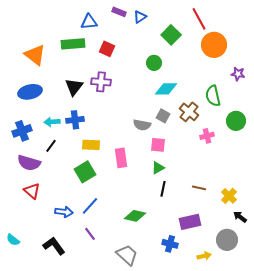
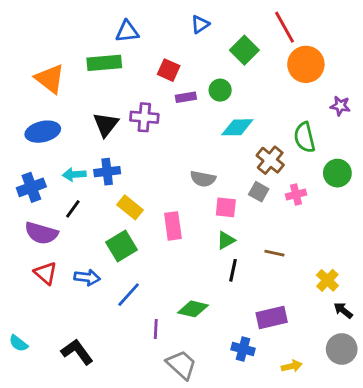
purple rectangle: (119, 12) -> (186, 97), moved, turned -32
red square: (107, 49) -> (169, 70), moved
gray square: (163, 116) -> (259, 192), moved
yellow rectangle: (91, 145) -> (130, 207), turned 36
brown line: (199, 188) -> (274, 253), moved
blue arrow: (64, 212) -> (87, 277), moved
purple line: (90, 234) -> (156, 329), moved, turned 40
gray circle: (227, 240) -> (342, 349), moved

